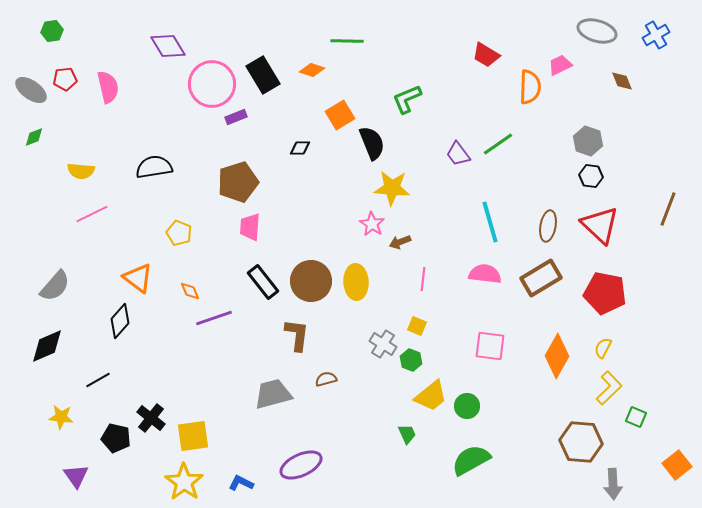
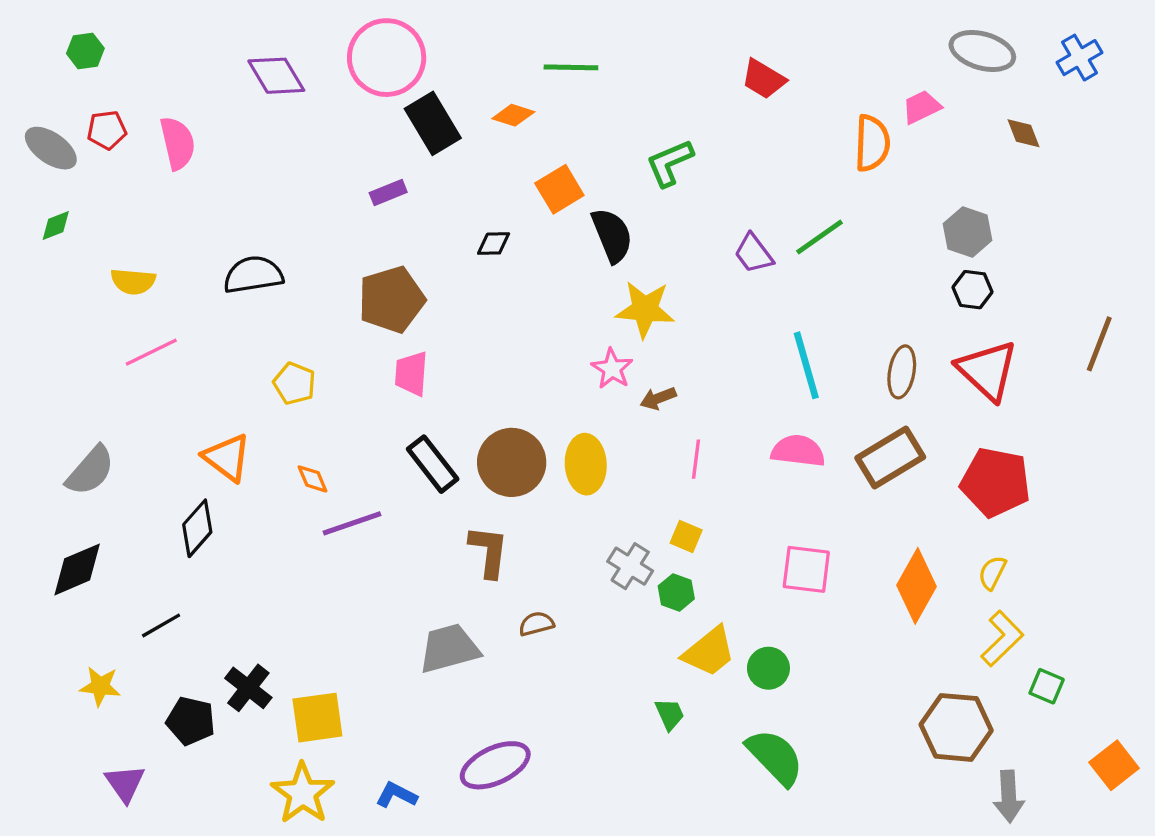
red trapezoid: (486, 55) -> (763, 79), moved
pink circle: (212, 84) -> (387, 58), moved
green semicircle: (471, 460) -> (775, 757), turned 75

